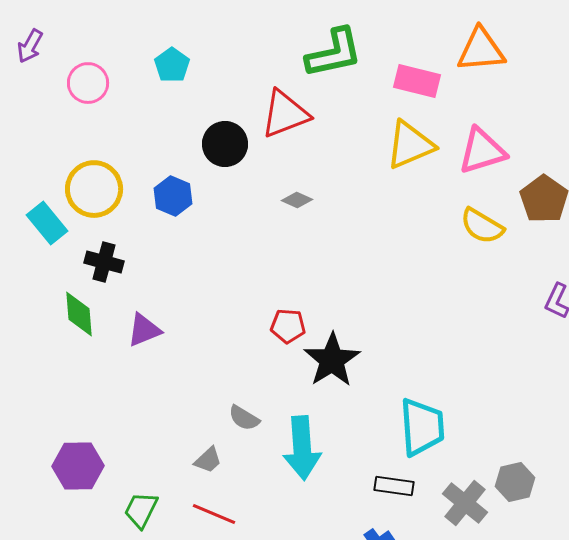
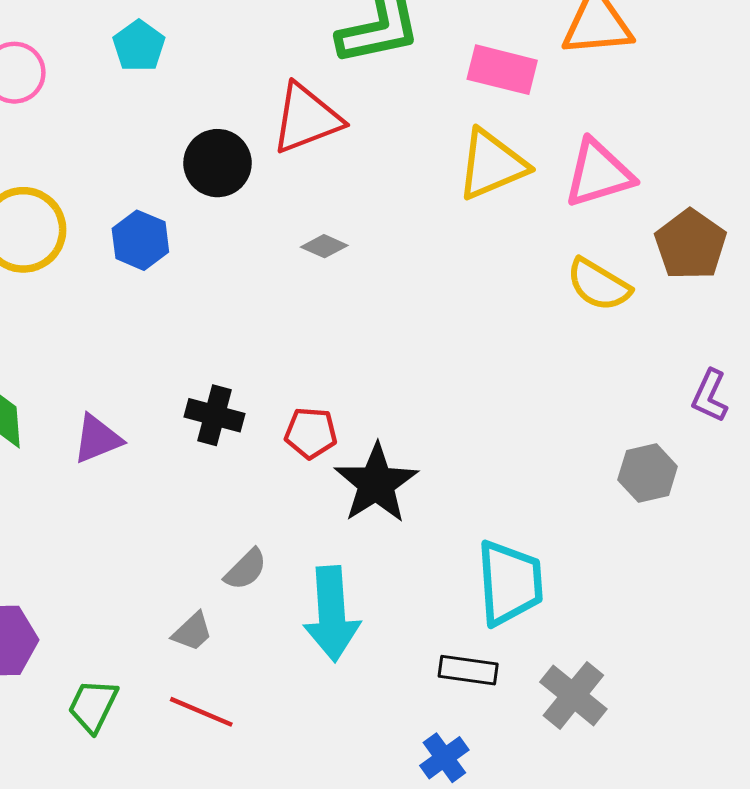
black cross: (104, 262) -> (215, 415), moved
gray semicircle: (244, 418) -> (246, 569), turned -76
gray hexagon: (515, 482) -> (648, 473), moved

